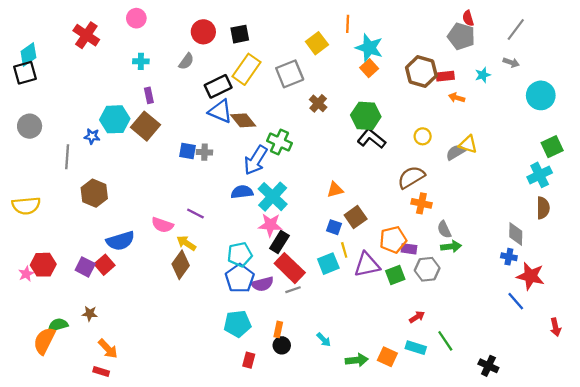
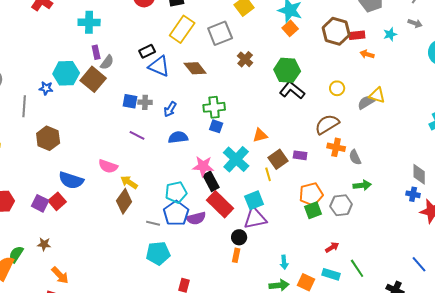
cyan cross: (141, 61) -> (89, 22), size x1.5
gray semicircle: (186, 61) -> (107, 62), moved
black rectangle: (218, 86) -> (147, 51), moved, size x0.7
brown diamond: (243, 120) -> (195, 68), moved
green cross: (279, 142) -> (214, 107), moved, turned -30
blue arrow: (256, 160) -> (170, 109), moved, size x0.6
cyan cross: (273, 197) -> (236, 159), moved
purple line: (195, 214) -> (137, 135), moved
blue square: (334, 227) -> (216, 126), moved
gray semicircle: (444, 229) -> (355, 157), moved
orange pentagon: (393, 240) -> (311, 194), moved
blue semicircle: (120, 241) -> (71, 180), turned 35
black rectangle: (279, 242) -> (211, 181), turned -60
purple rectangle: (409, 249) -> (300, 155), moved
yellow line: (344, 250) -> (268, 174), moved
purple triangle: (367, 265) -> (255, 218), moved
gray line: (293, 290) -> (153, 223), moved, turned 32
blue line: (516, 301) -> (419, 264), moved
cyan pentagon: (237, 324) -> (158, 253), moved
green semicircle: (58, 325) -> (16, 254), turned -42
orange rectangle: (278, 329) -> (236, 255), moved
cyan arrow: (324, 340) -> (284, 262), moved, turned 40
black circle: (282, 345) -> (239, 237), moved

